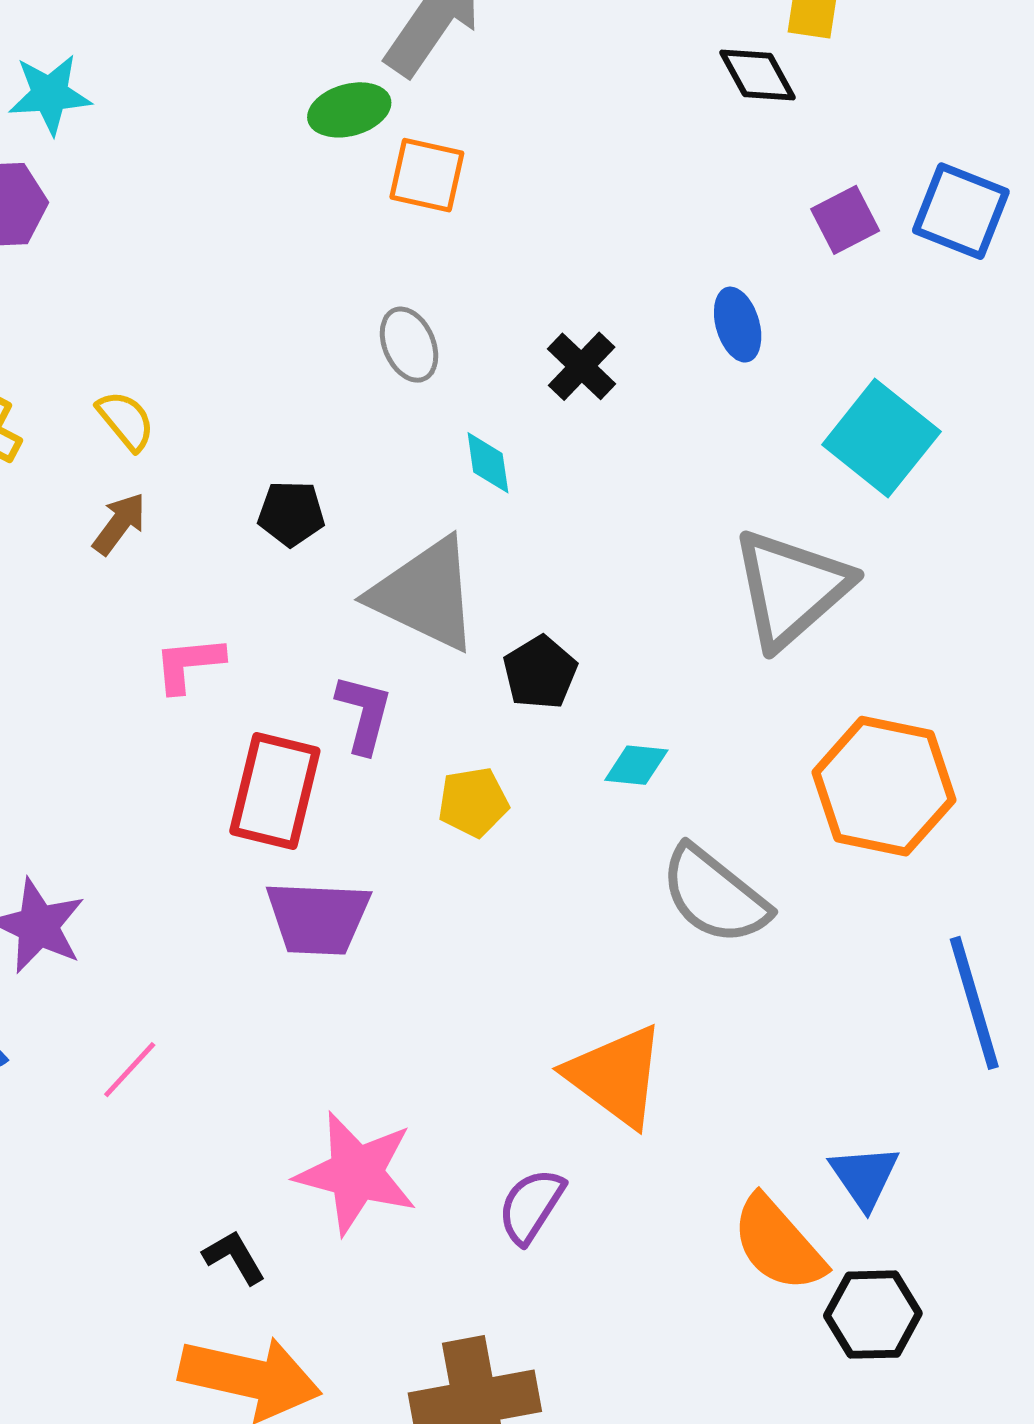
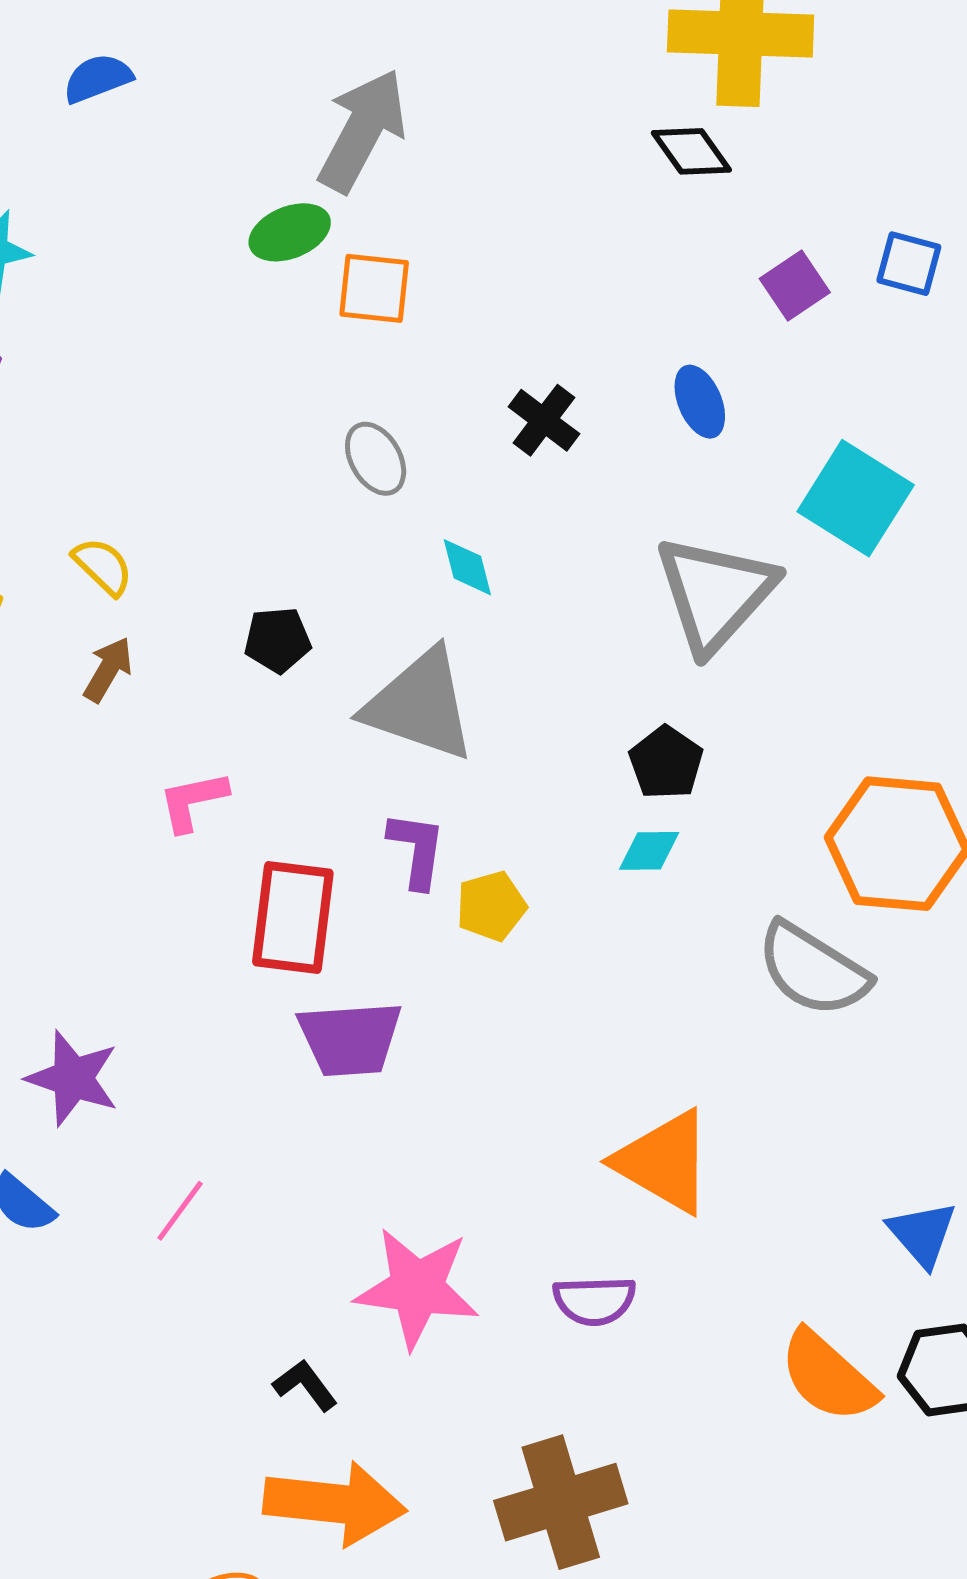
blue square: (961, 211) -> (909, 264), size x0.7
black cross: (582, 366) -> (544, 420), moved
gray triangle: (791, 588) -> (715, 593), moved
black pentagon: (540, 672) -> (666, 763), moved
purple L-shape: (364, 714) -> (417, 850), moved
gray semicircle: (715, 895) -> (813, 969), moved
purple semicircle: (531, 1206) -> (594, 1301), turned -118
orange semicircle: (778, 1244) -> (828, 1376), moved

